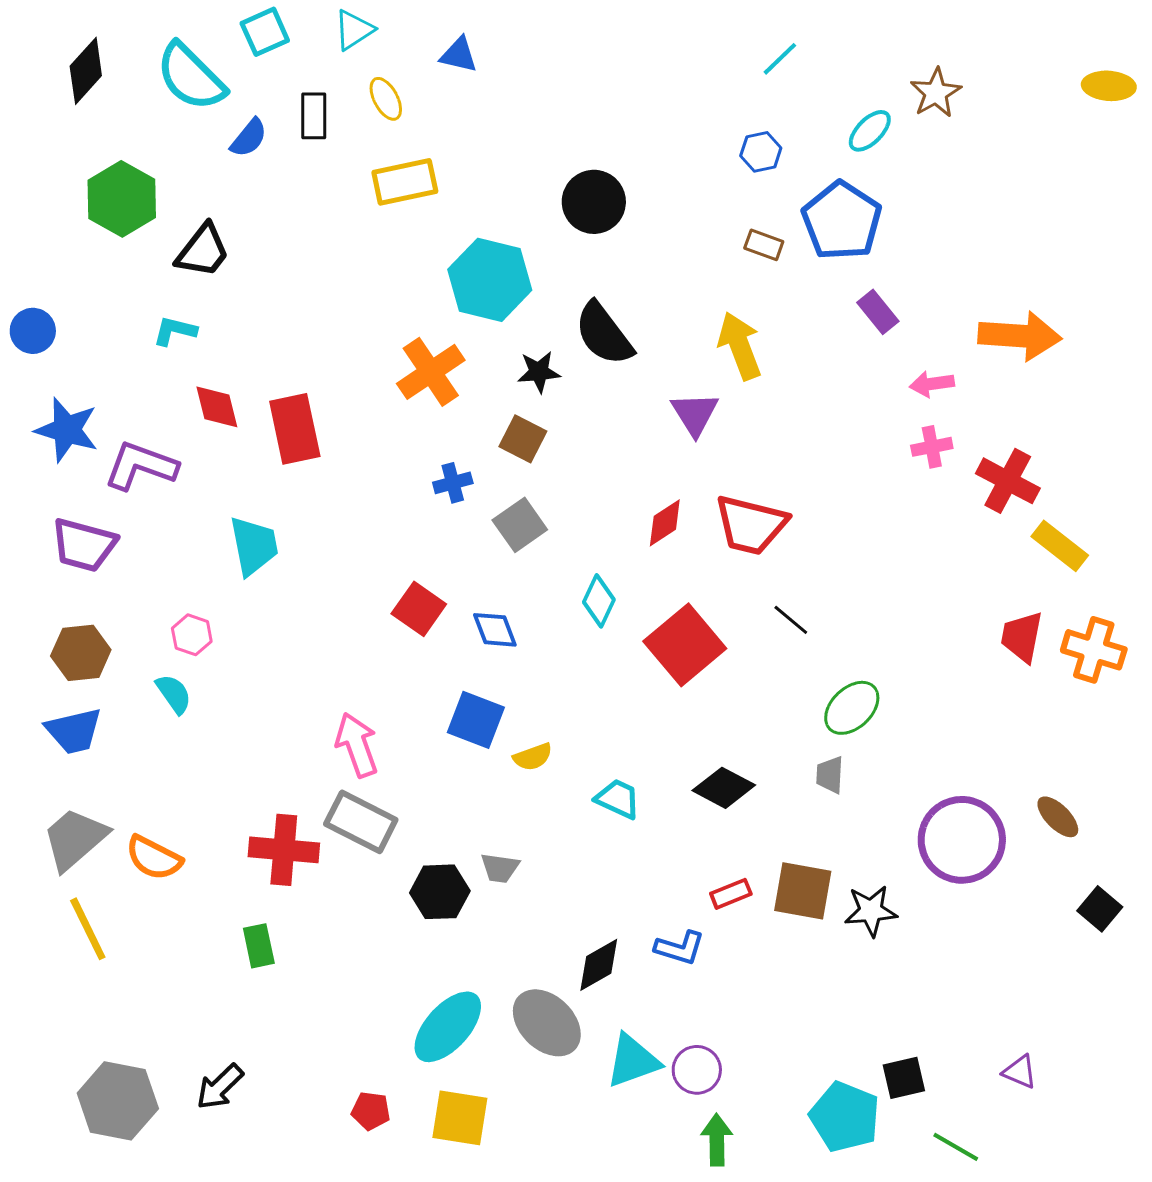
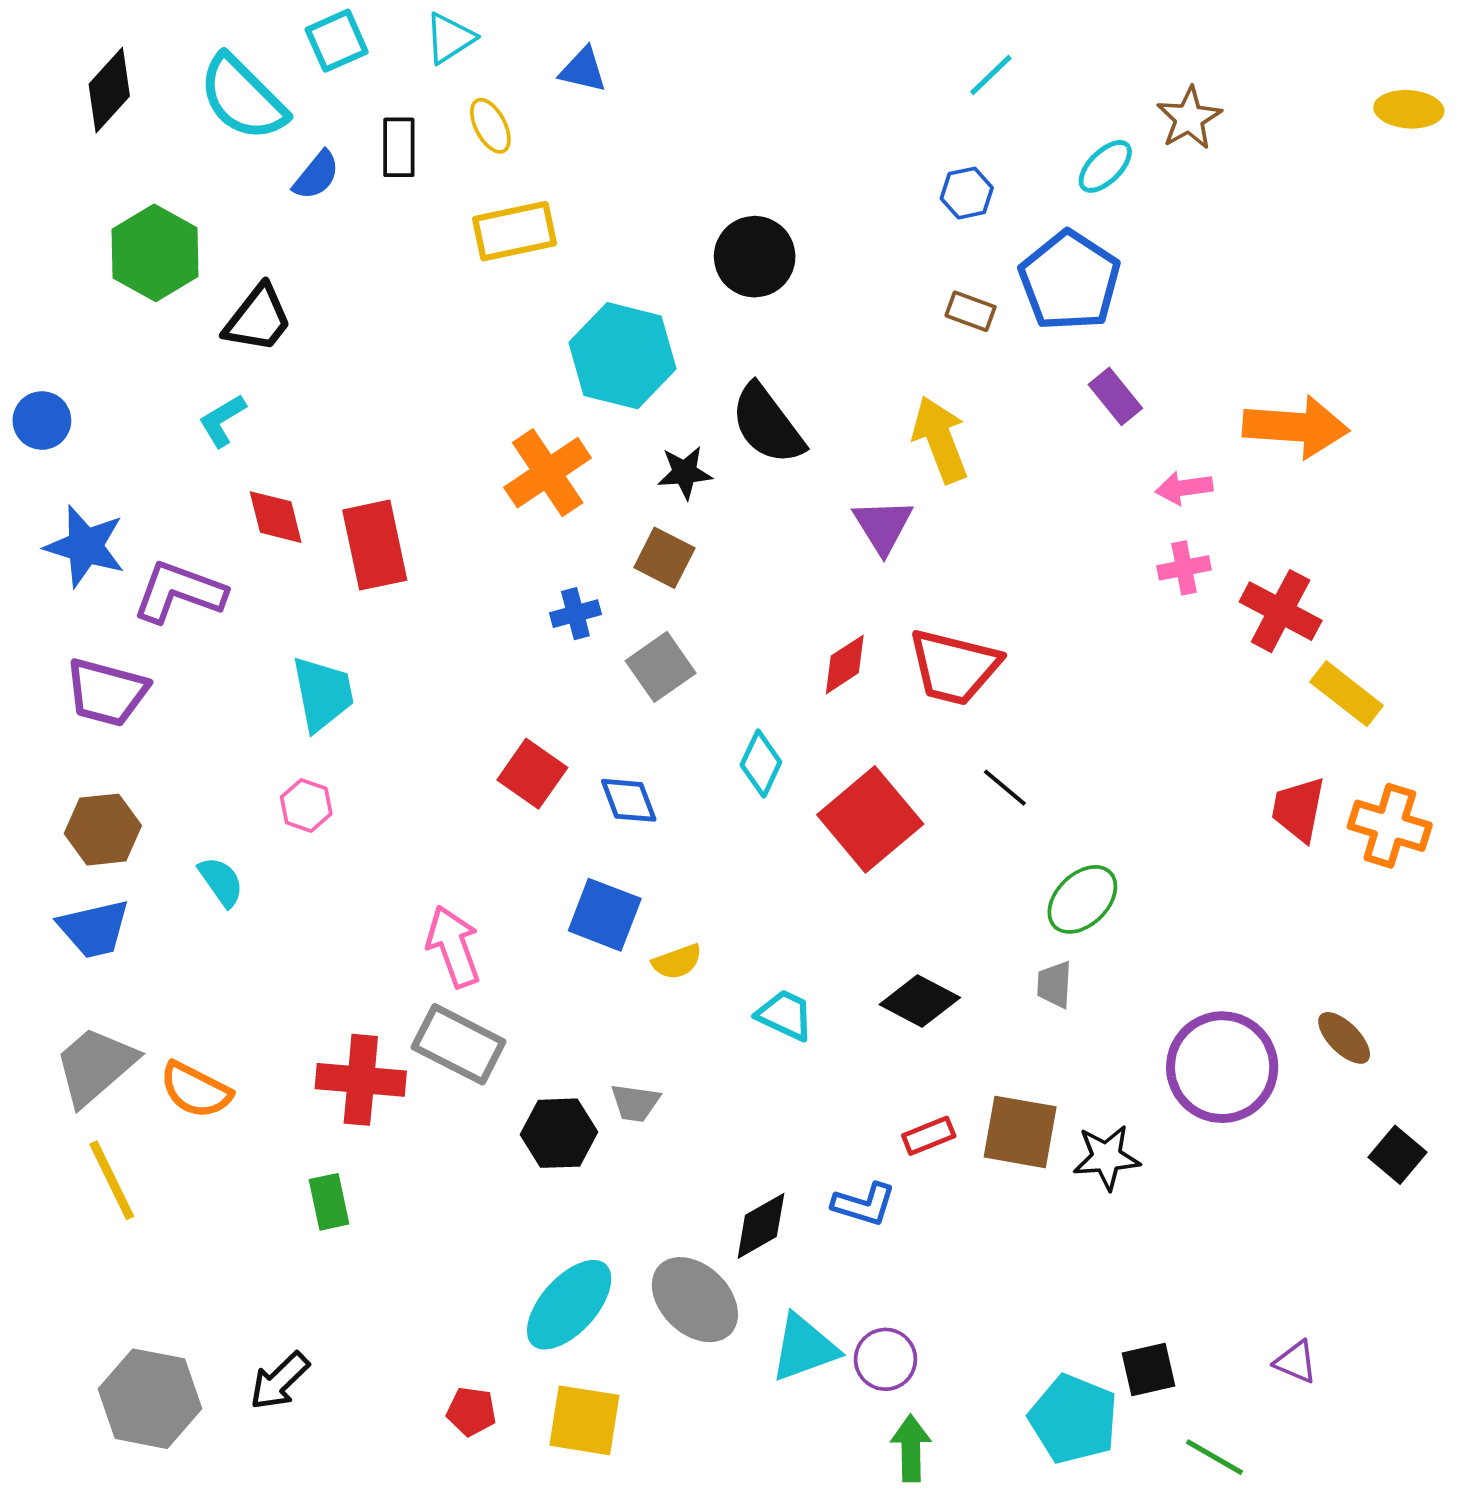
cyan L-shape: (175, 331) -> (222, 421), turned -45
pink hexagon: (192, 635) -> (306, 805), moved

